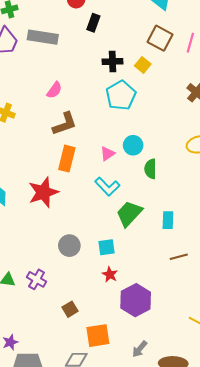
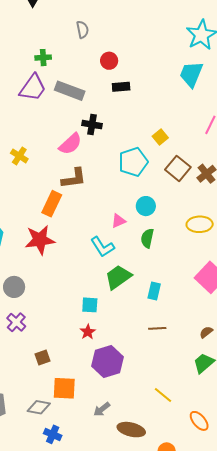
black rectangle: (93, 23) -> (121, 87), turned 54
brown square: (160, 38) -> (178, 168), moved
black cross: (113, 61) -> (92, 125), moved
pink semicircle: (54, 90) -> (70, 144), size x1.4
cyan circle: (133, 145) -> (146, 206), moved
pink triangle: (107, 154) -> (119, 221), moved
orange rectangle: (67, 159) -> (52, 204), moved
gray circle: (69, 246) -> (14, 287), moved

